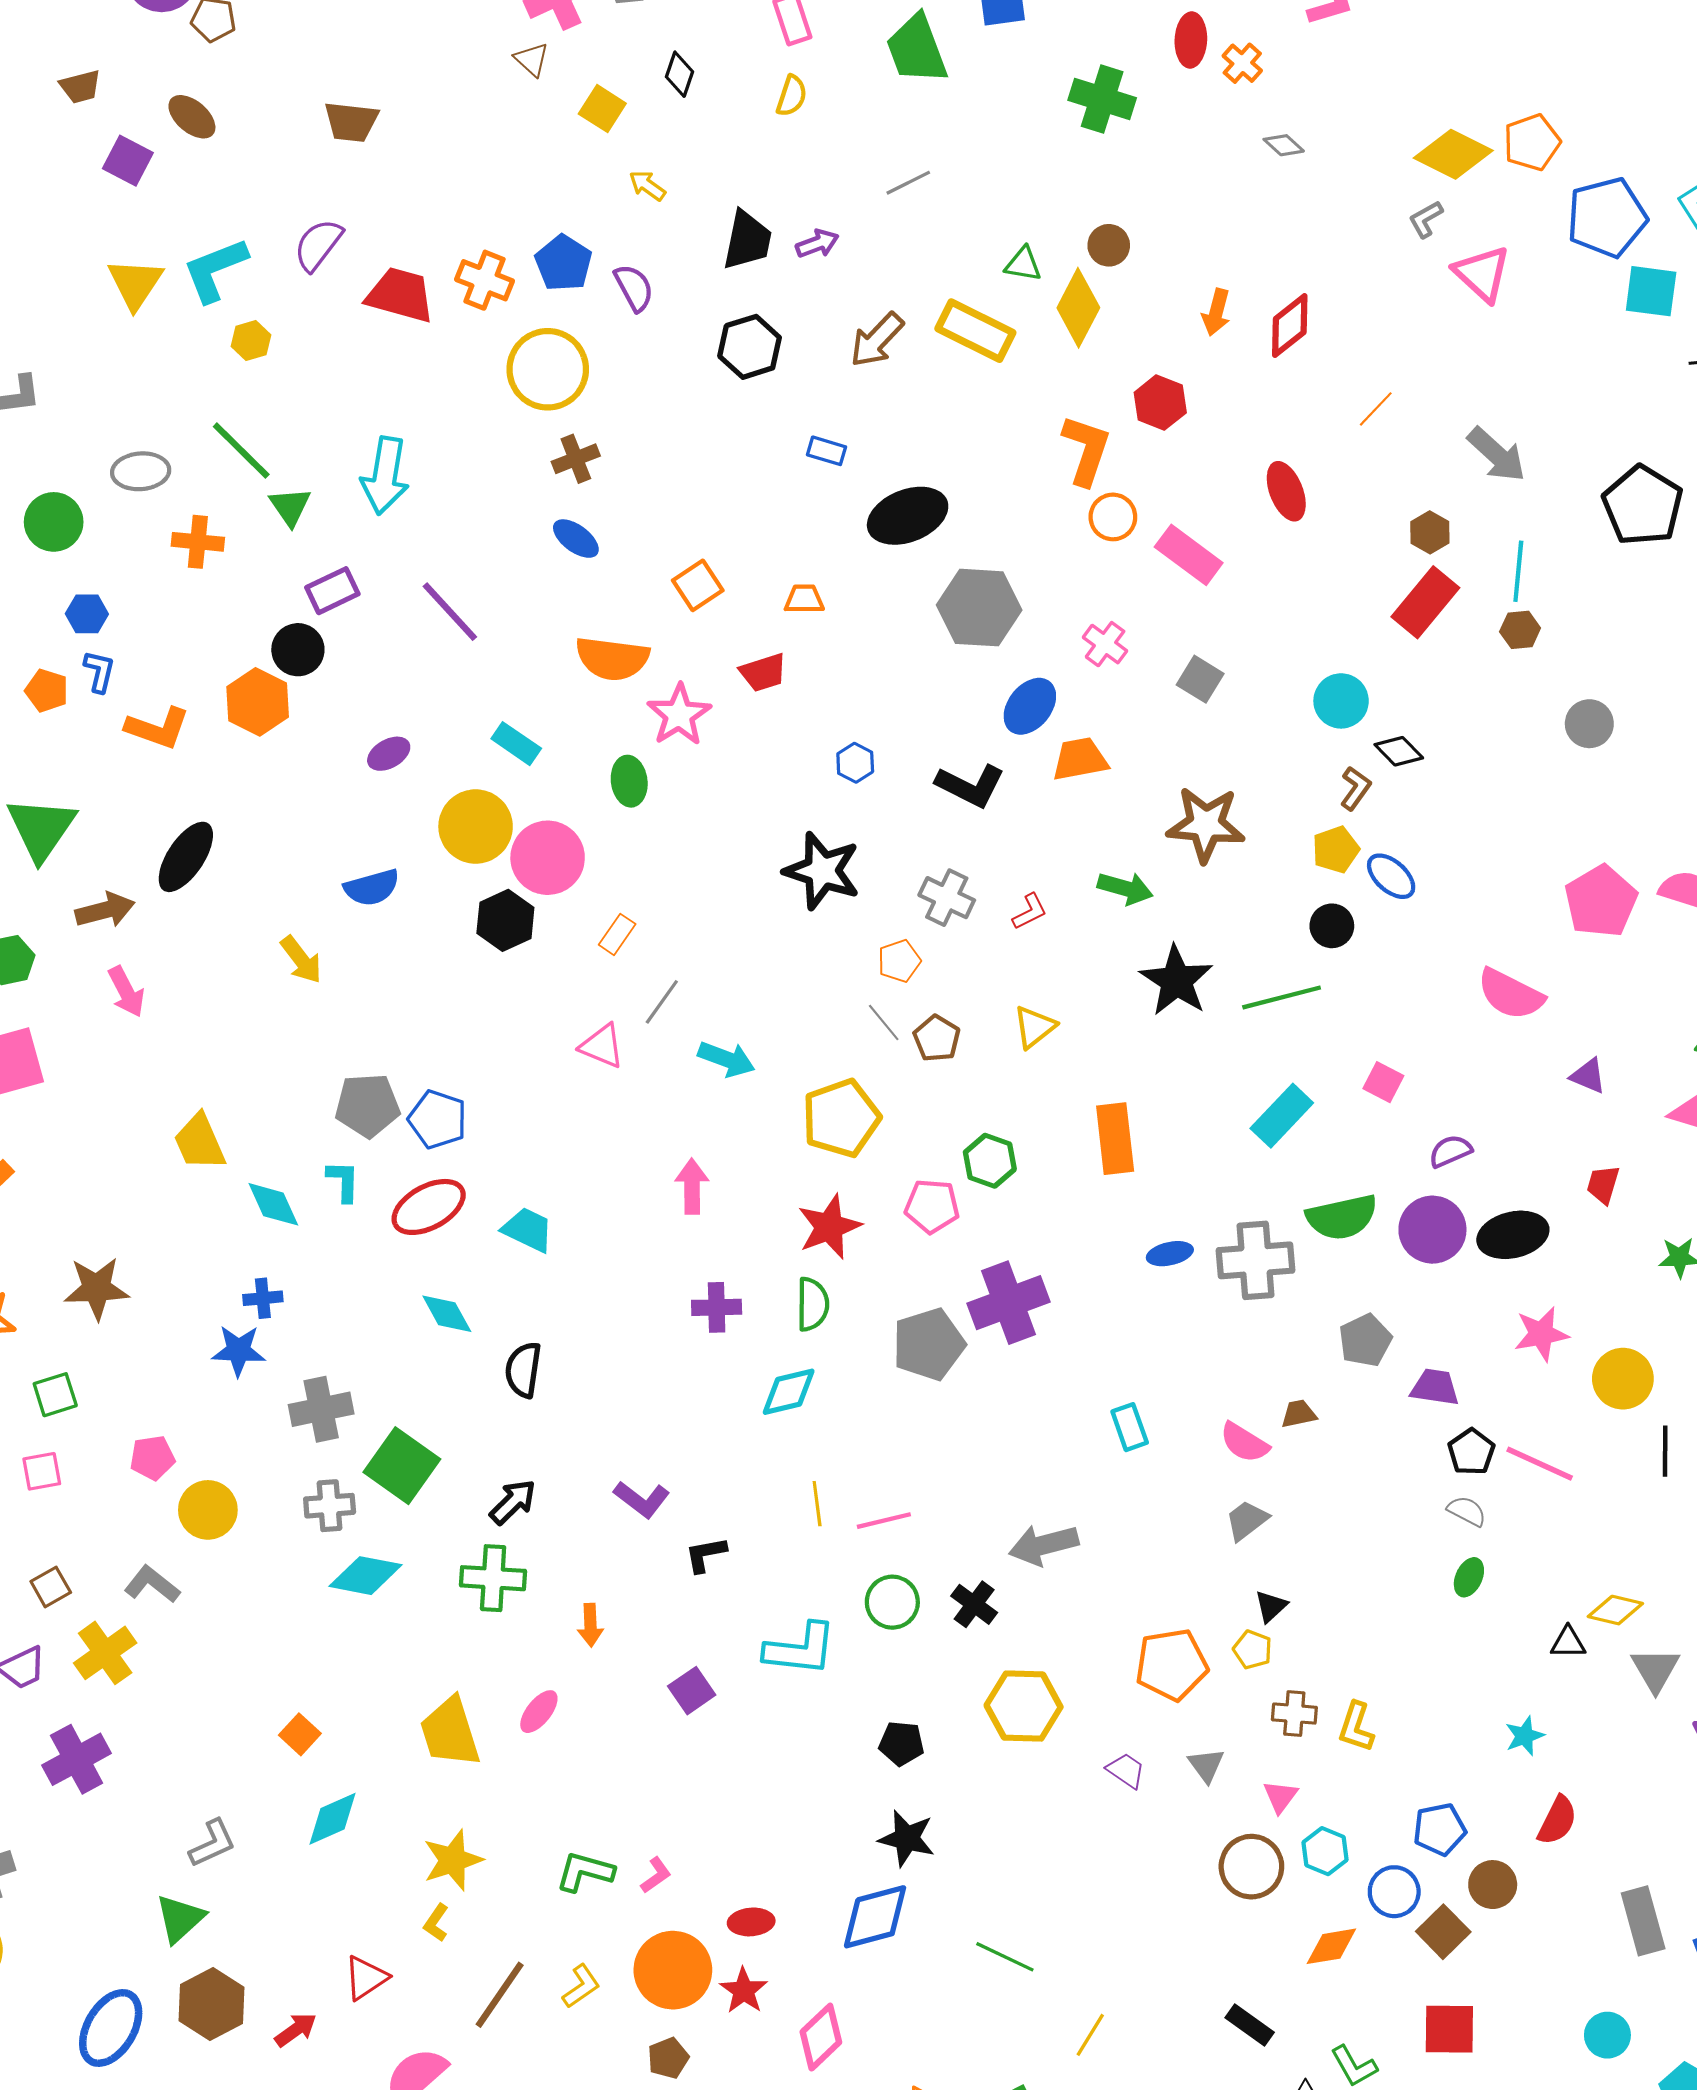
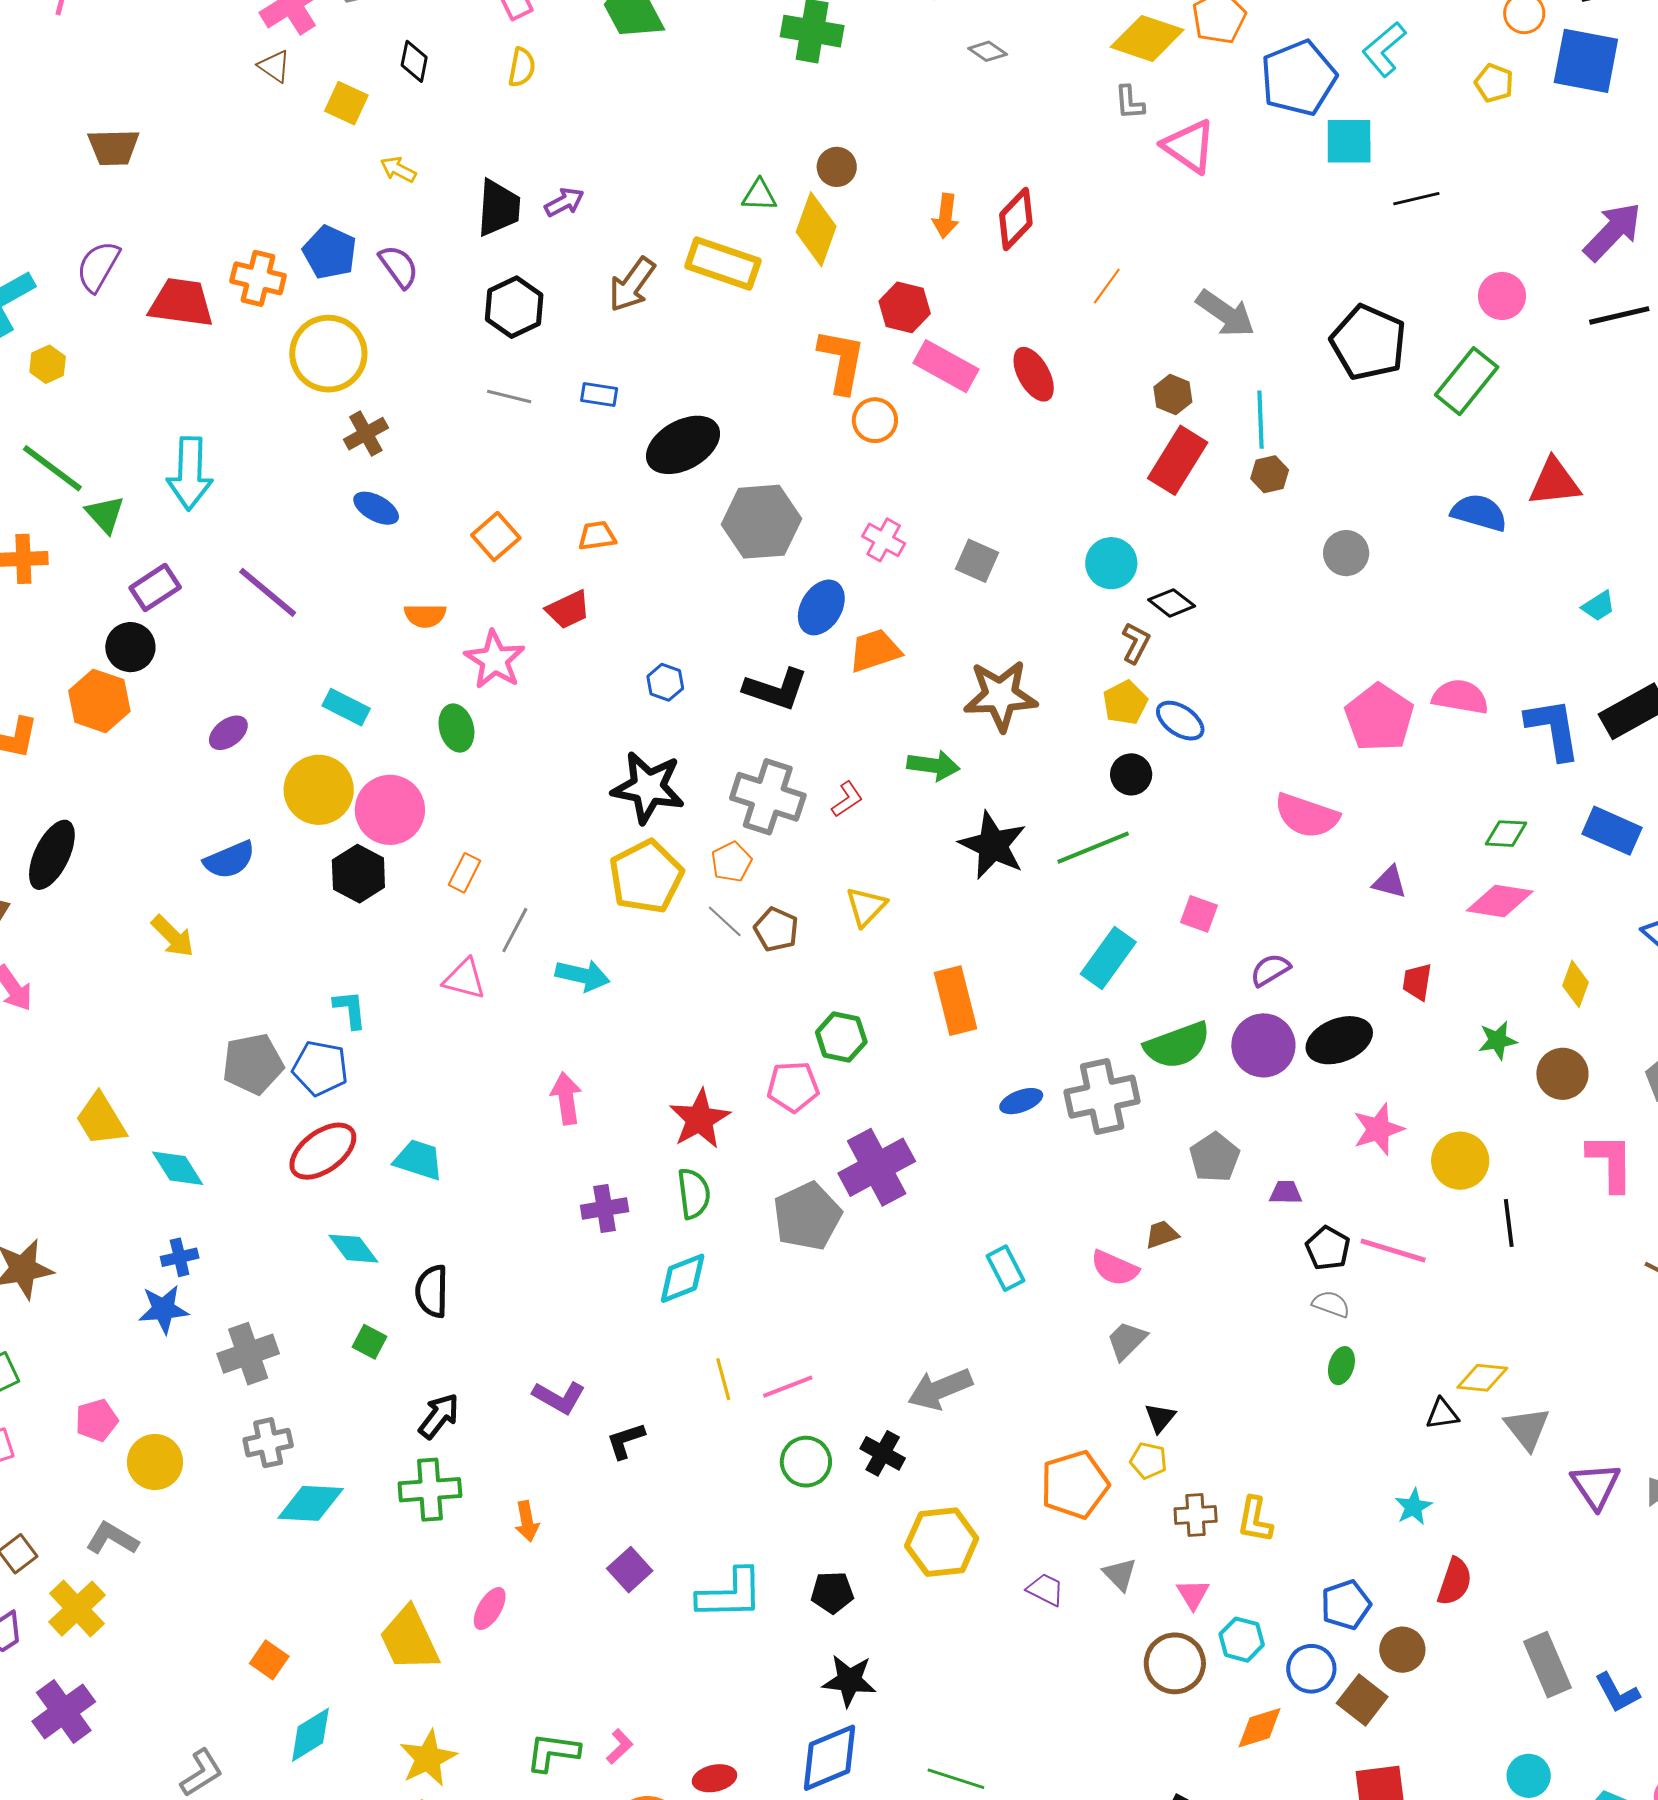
gray line: (908, 183) -> (509, 397), moved, turned 48
gray L-shape: (1426, 219) -> (1130, 102), turned -57
pink rectangle: (1189, 555) -> (946, 366), moved
orange semicircle: (612, 658) -> (425, 616), size x0.6
gray cross: (947, 898) -> (768, 797), size x1.4
yellow pentagon: (841, 1118) -> (646, 877), moved
cyan L-shape: (343, 1181) -> (350, 1009), moved
purple trapezoid: (1435, 1387) -> (1286, 1192), size x0.7
green square: (402, 1466) -> (370, 1342), moved, size x0.5
cyan L-shape: (800, 1649) -> (730, 1594), moved

